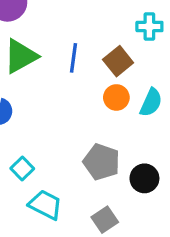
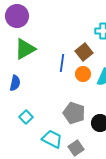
blue line: (73, 58) -> (62, 63), moved
cyan trapezoid: (45, 205) -> (52, 139), moved

